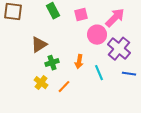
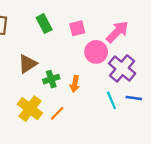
green cross: (52, 63) -> (51, 79), moved
cyan line: (99, 73) -> (111, 100), moved
yellow cross: (41, 83) -> (30, 109), size x1.5

